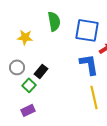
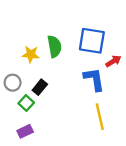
green semicircle: (54, 21) -> (54, 46), moved
yellow star: (25, 37) -> (31, 54), moved

